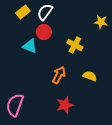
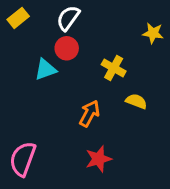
yellow rectangle: (23, 12) -> (18, 18), moved
cyan triangle: (30, 46) -> (45, 70), turned -42
yellow semicircle: (90, 76) -> (136, 101), moved

